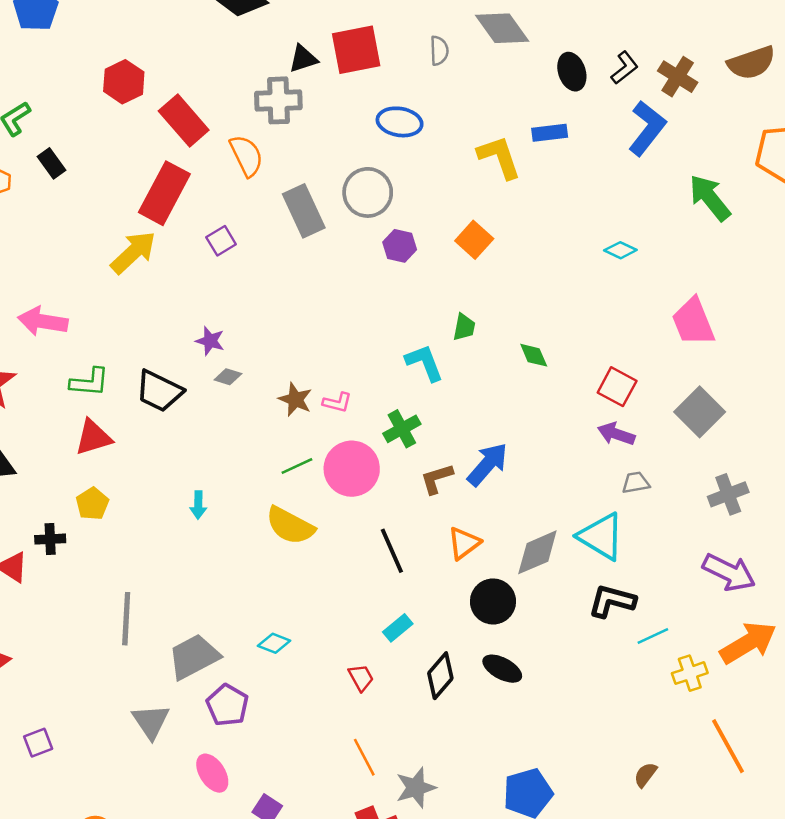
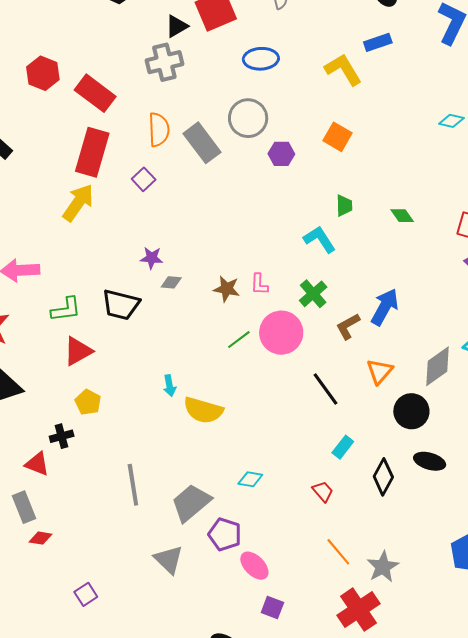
orange semicircle: (246, 156) -> (159, 130), moved, turned 36
pink L-shape: (337, 402) -> (259, 284), turned 90
yellow semicircle: (290, 526) -> (203, 410), moved
pink ellipse: (212, 773) -> (254, 566), moved

